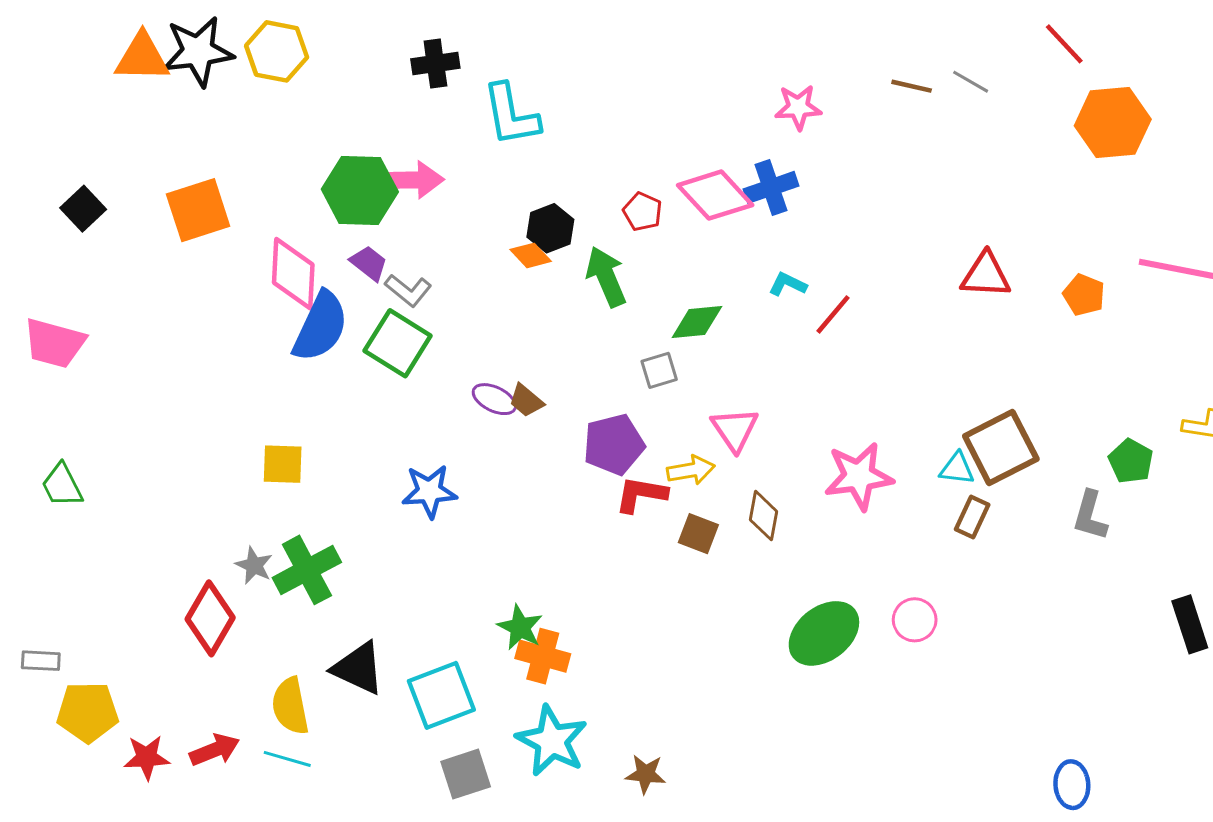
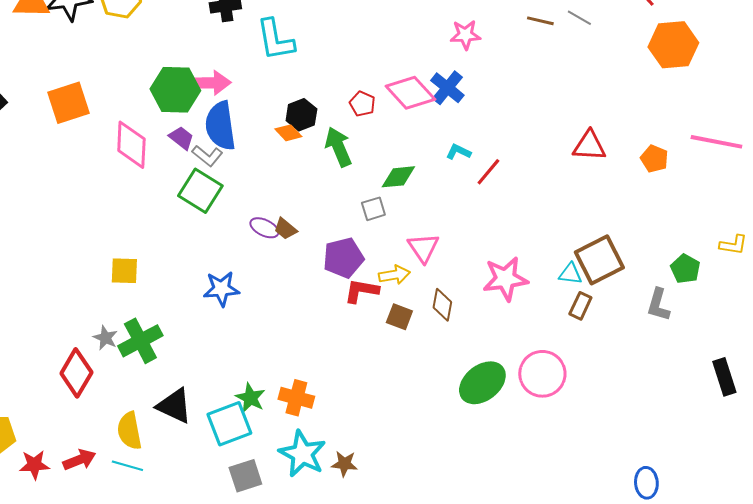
blue cross: (771, 187) -> (447, 88), turned -32
blue semicircle: (320, 327) -> (220, 126), moved, turned 147
pink circle: (915, 620) -> (542, 374), size x1.6
green star: (520, 627) -> (250, 398), moved
brown star: (646, 774) -> (344, 464), moved

